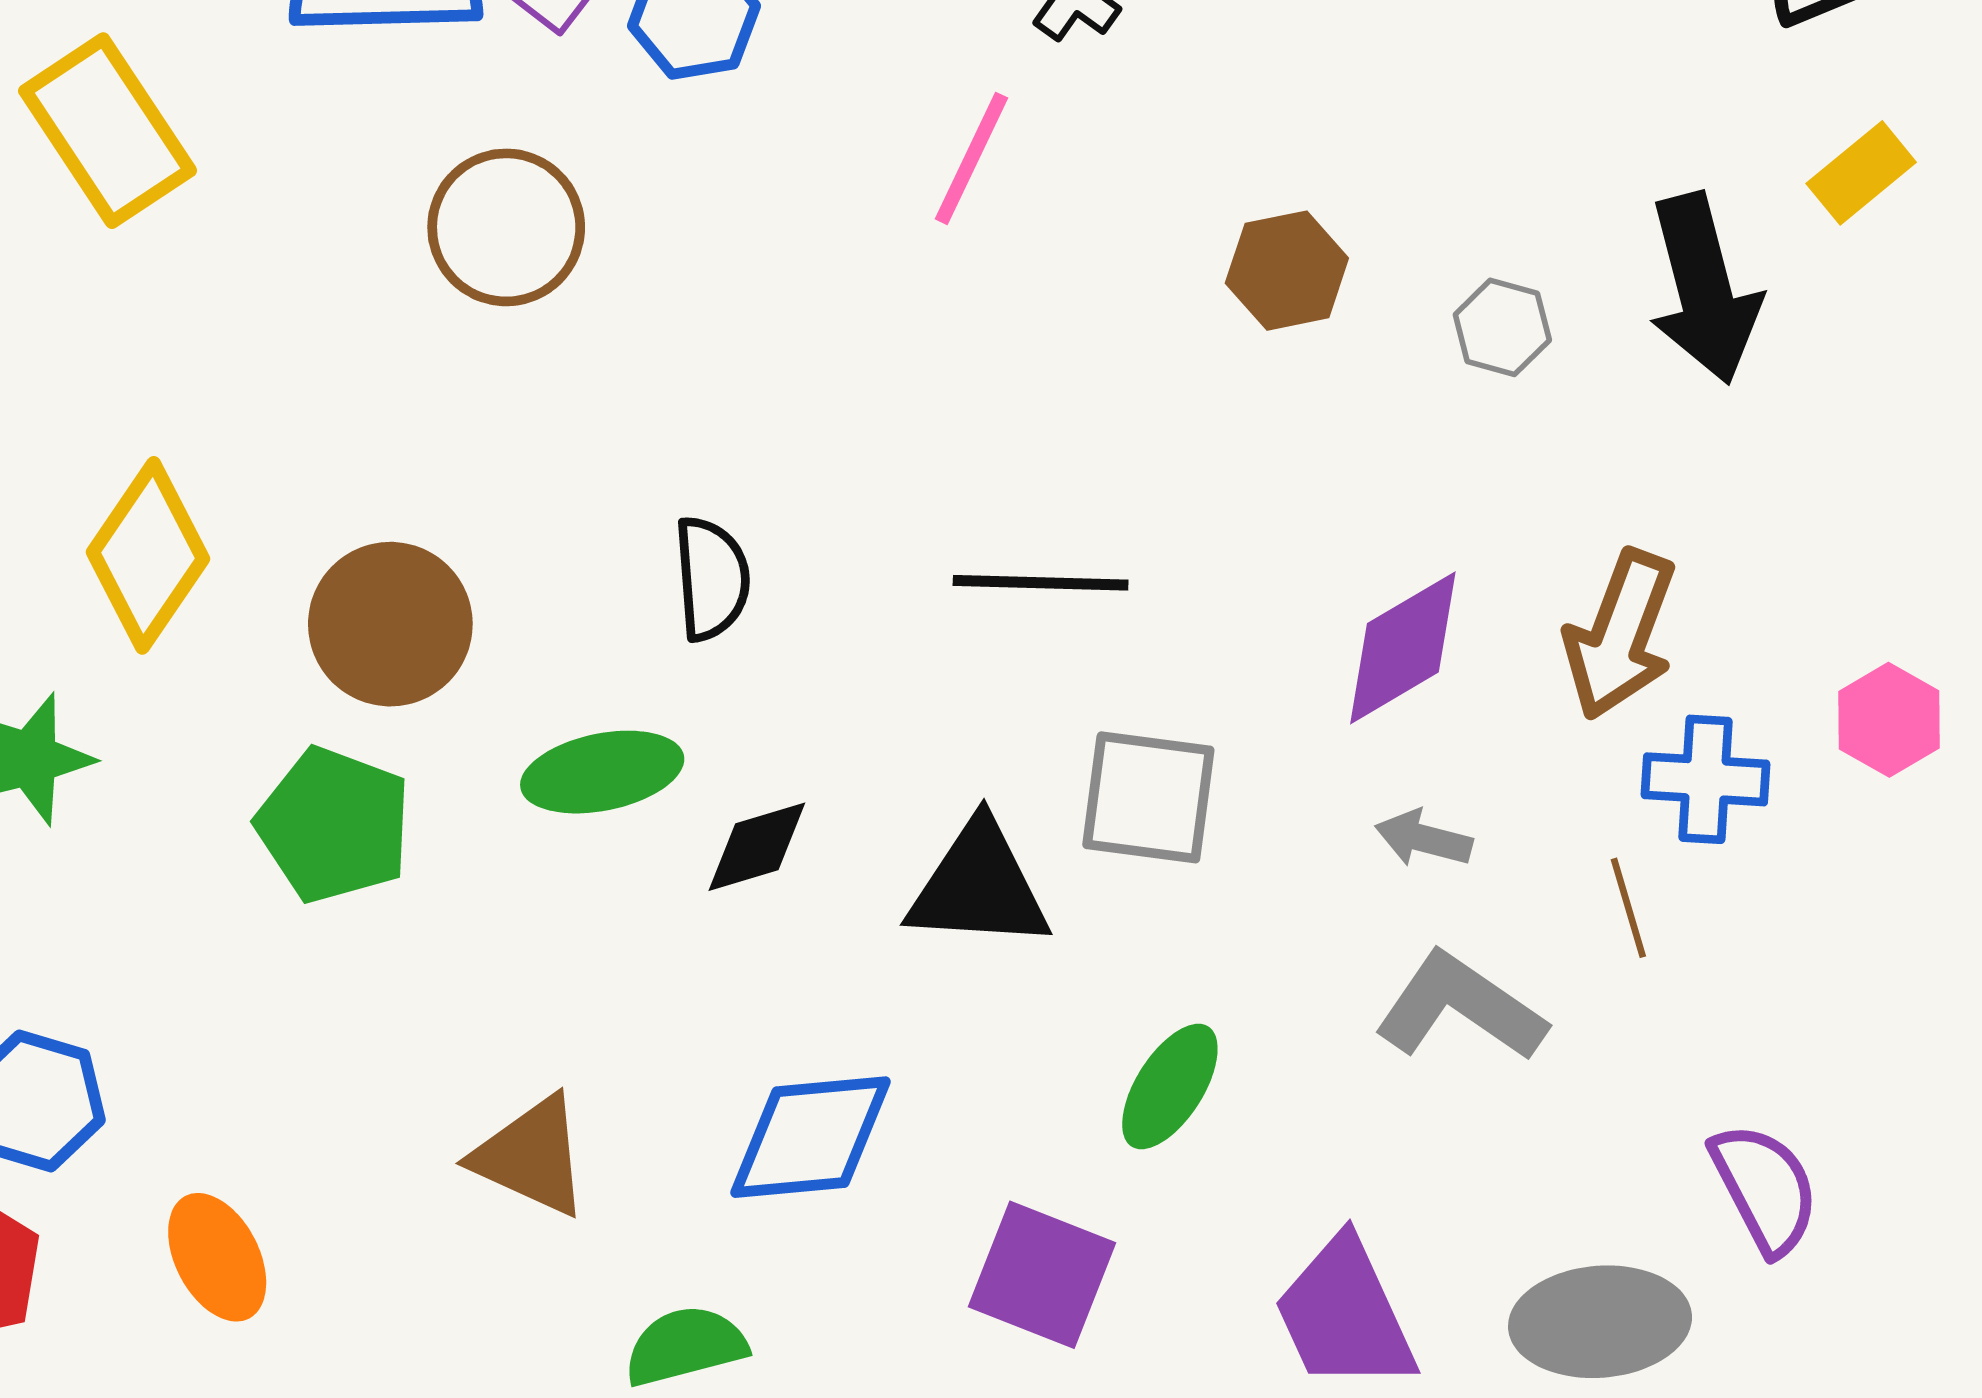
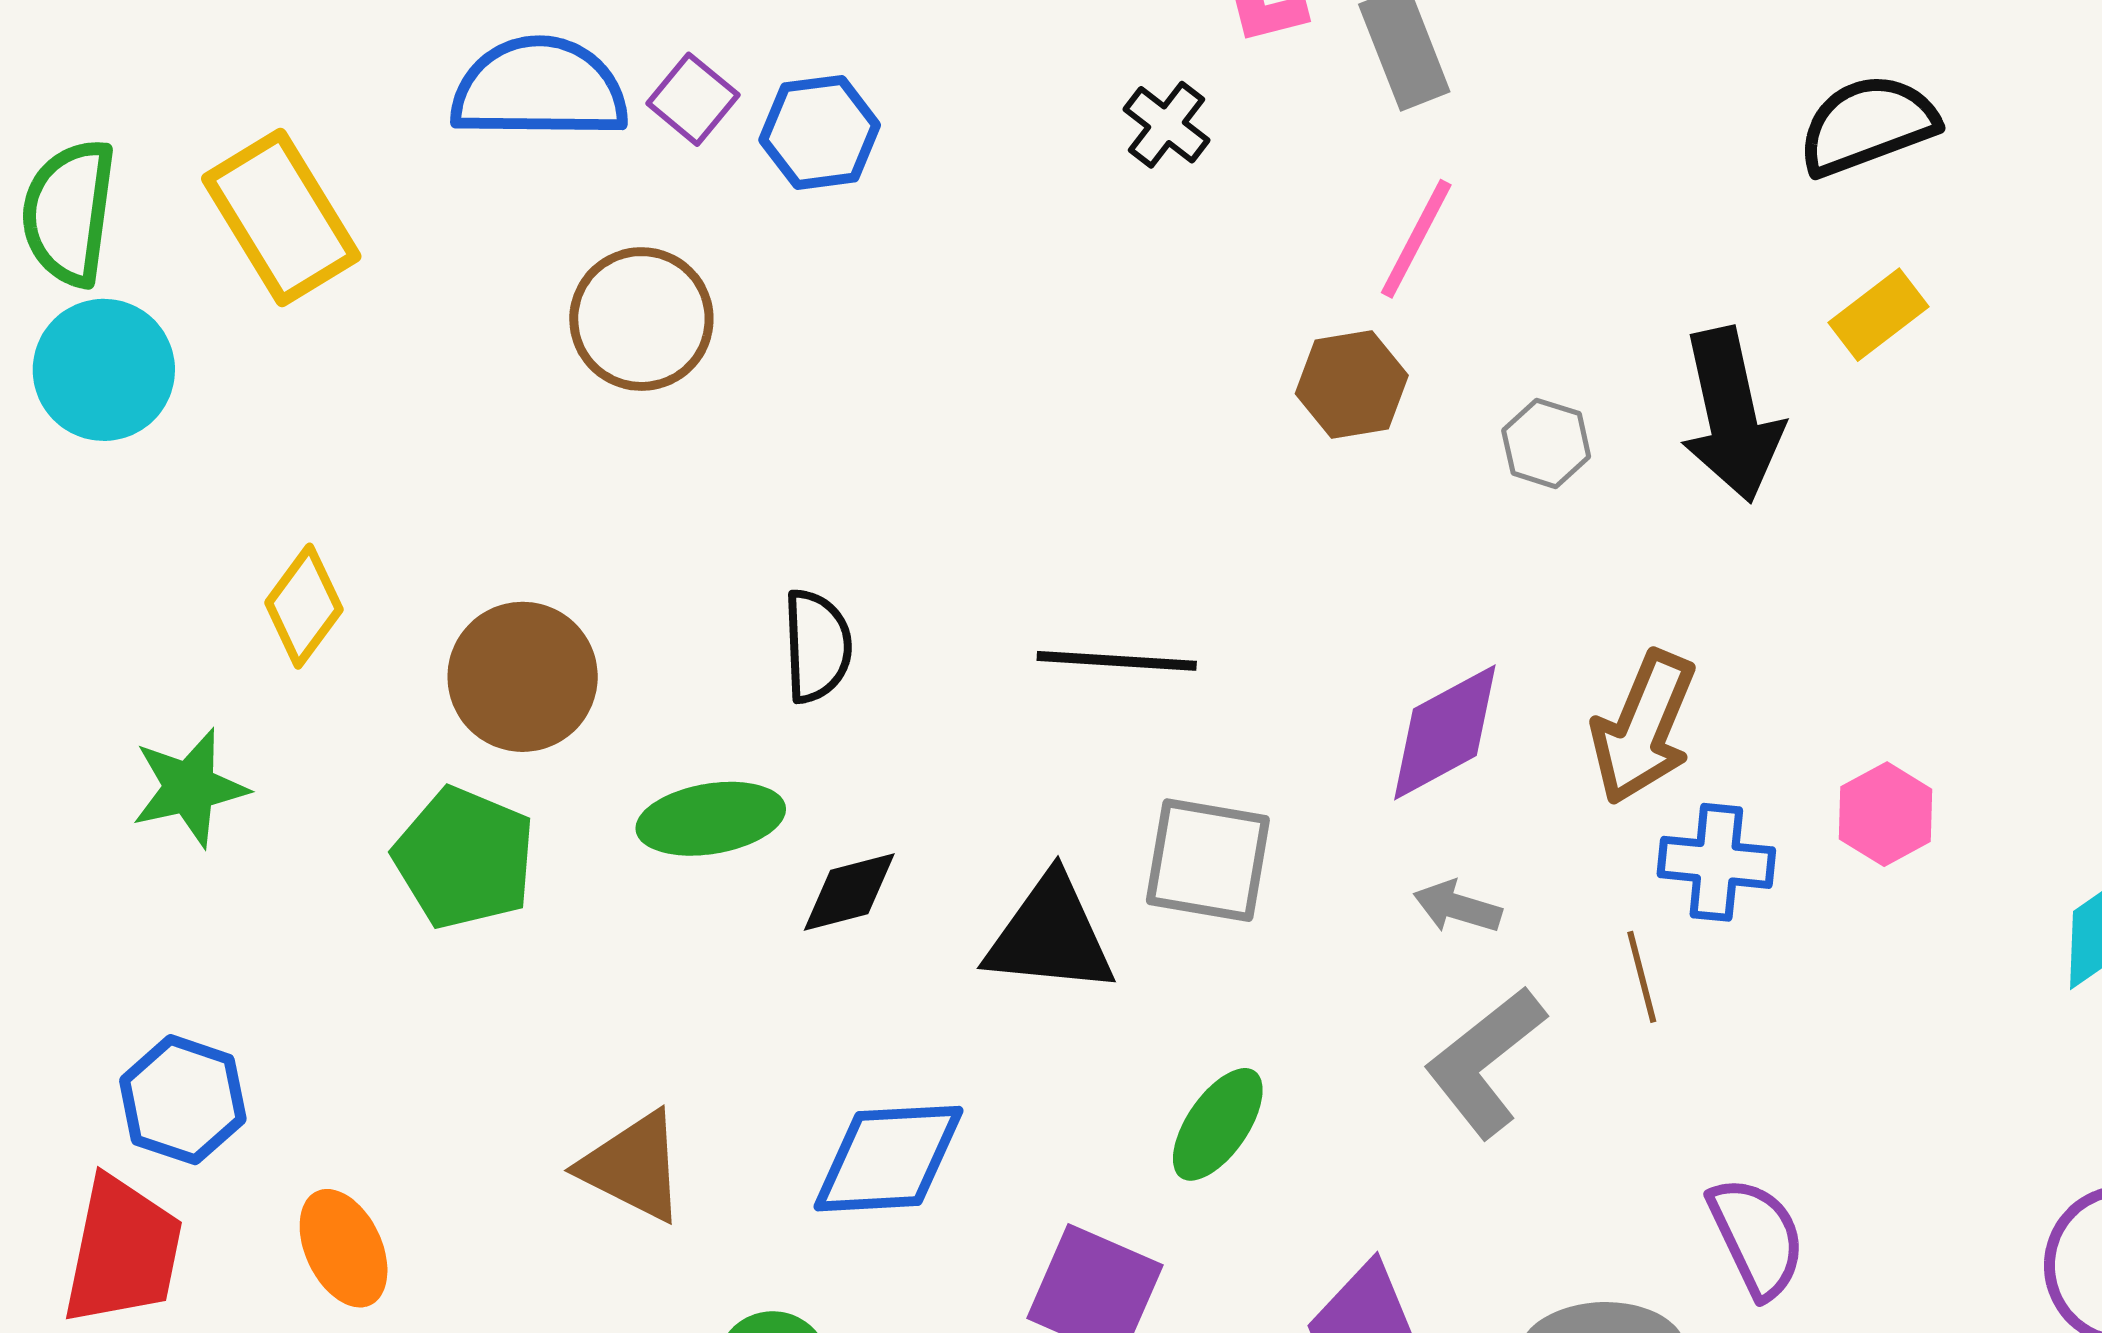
pink line: (971, 158) -> (1416, 239), moved
yellow diamond: (148, 555) -> (304, 606), size x0.7
gray L-shape: (1460, 1007) -> (1485, 1062), turned -75

